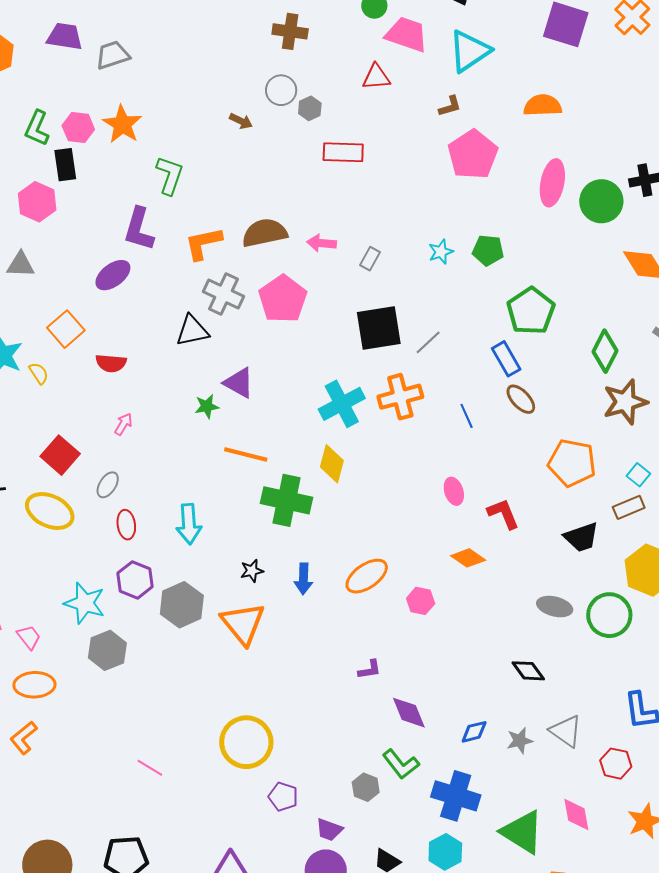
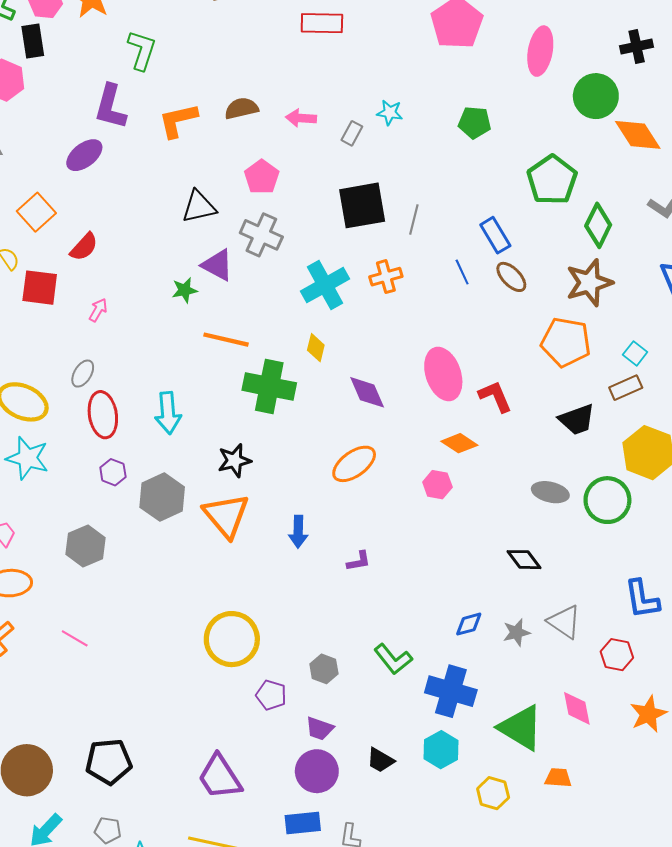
green circle: (601, 201) -> (596, 96), moved
brown semicircle: (265, 233) -> (241, 108), size x0.7
cyan star: (441, 252) -> (390, 113), moved, turned 30
gray cross: (224, 294) -> (261, 235), moved
pink pentagon: (283, 299) -> (262, 177), size x0.7
green pentagon: (531, 311) -> (552, 180), moved
black triangle: (192, 331) -> (199, 207), moved
gray line: (428, 342) -> (414, 219), turned -32
red semicircle: (111, 363) -> (84, 247), turned -52
orange cross: (400, 397) -> (386, 277), size x0.7
brown star: (625, 402) -> (589, 283), moved
blue line: (467, 416) -> (462, 272), moved
red square: (60, 455) -> (40, 288), moved, turned -33
yellow diamond: (332, 464) -> (316, 348), size x0.7
pink ellipse: (454, 491) -> (443, 374), size x1.8
red ellipse: (126, 525) -> (103, 415), size x1.5
black star: (252, 571) -> (234, 460), size x1.4
blue arrow: (303, 579) -> (298, 532), moved
purple hexagon: (135, 580) -> (113, 472), size x0.7
pink hexagon: (421, 601) -> (437, 485), moved
cyan star: (85, 603) -> (27, 458), moved
purple diamond: (409, 713) -> (367, 392), moved
pink line: (150, 768) -> (75, 638), moved
gray hexagon: (366, 787) -> (324, 669), moved

